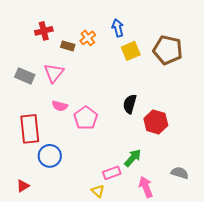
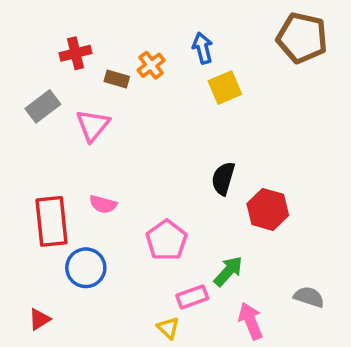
brown pentagon: (168, 50) -> (302, 38), moved
gray rectangle: (25, 76) -> (43, 106), moved, turned -60
pink semicircle: (60, 106) -> (103, 204), moved
pink pentagon: (86, 118) -> (167, 240), moved

